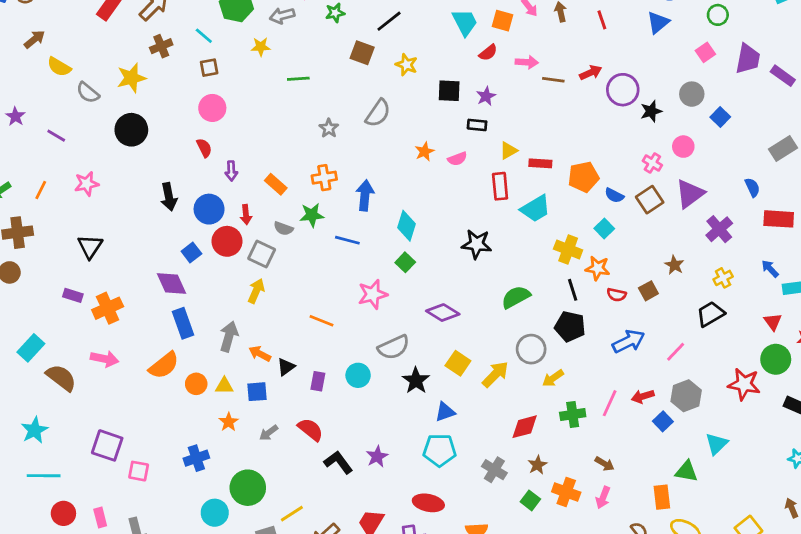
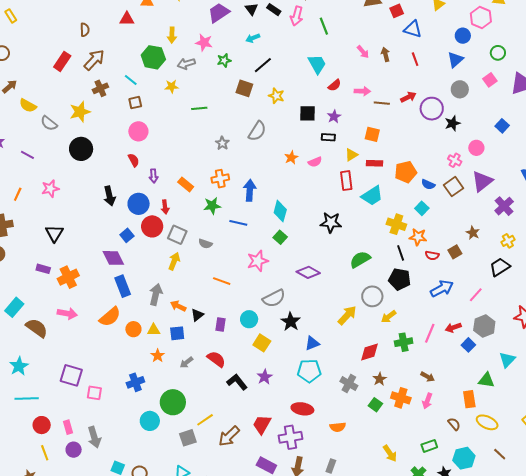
orange square: (502, 21) -> (372, 134), moved
gray circle: (692, 94) -> (460, 89), moved
gray semicircle: (283, 228) -> (205, 244), moved
yellow square: (458, 363) -> (262, 343), moved

